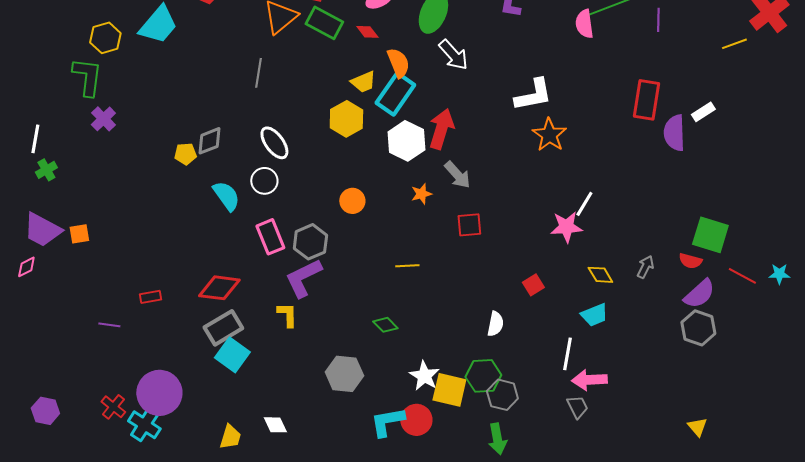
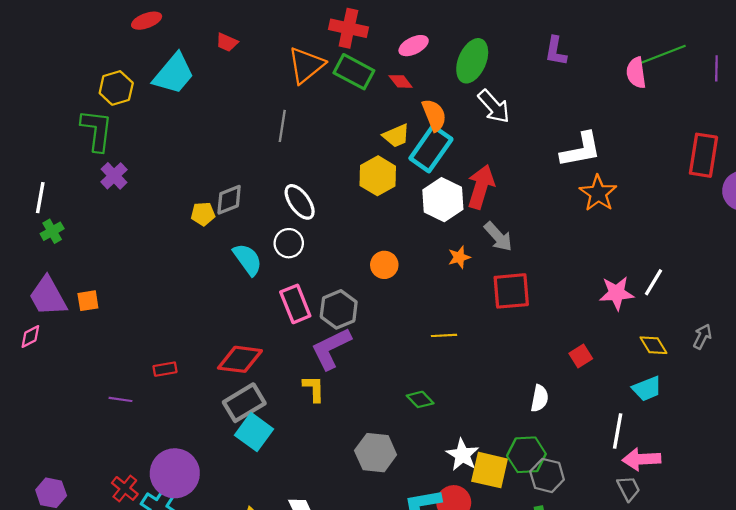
white line: (584, 204) -> (653, 282), moved
red square: (469, 225) -> (511, 291), size x1.4
purple trapezoid: (42, 230) -> (48, 296), turned 33

